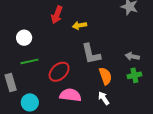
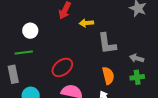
gray L-shape: (91, 54) -> (107, 44), moved
green line: (29, 61) -> (24, 53), moved

